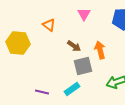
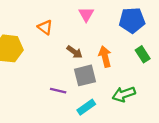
cyan rectangle: (72, 89) -> (86, 107), moved
purple line: (42, 92) -> (58, 91), moved

